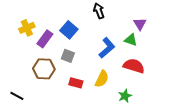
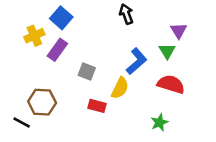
blue square: (69, 30) -> (61, 18), moved
green triangle: (131, 40) -> (167, 51), turned 40
brown hexagon: (44, 69) -> (42, 102), moved
yellow semicircle: (102, 79) -> (120, 88), moved

